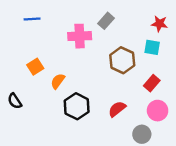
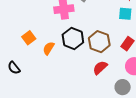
brown hexagon: (122, 60) -> (99, 42), moved
black hexagon: (77, 106) -> (73, 39), moved

